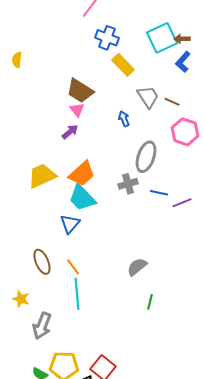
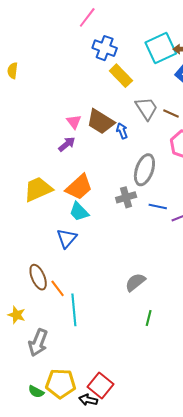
brown trapezoid: (80, 91) -> (100, 122), moved
cyan trapezoid: (82, 198) -> (79, 212), size x0.7
orange line: (73, 267) -> (58, 288), moved

